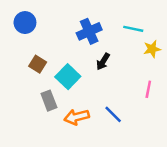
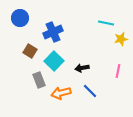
blue cross: (89, 31) -> (53, 32), moved
black arrow: (103, 62) -> (82, 68), moved, turned 48

